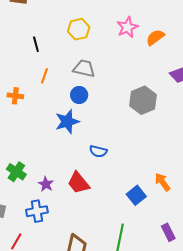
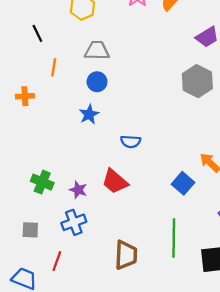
gray hexagon: (143, 100) -> (197, 81), moved
blue star: (67, 122) -> (89, 114), size x0.7

